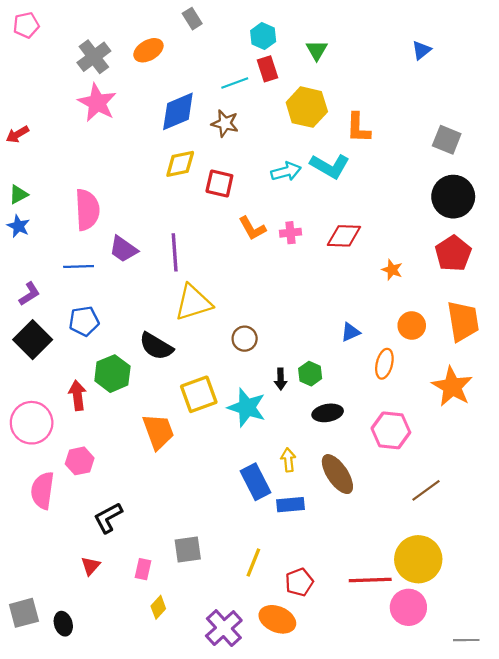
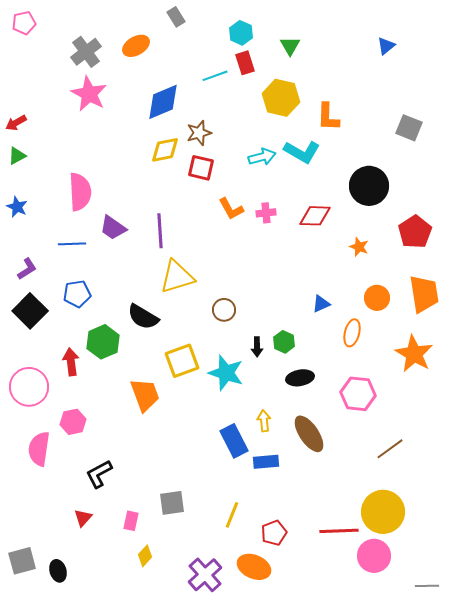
brown star: (225, 123) -> (199, 133), moved, turned -30
green triangle: (18, 194) -> (17, 156), moved
black circle: (453, 197) -> (369, 186), moved

